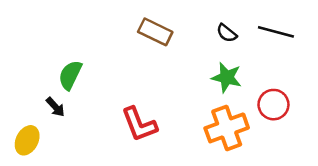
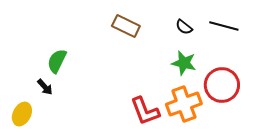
red circle: (273, 105) -> (222, 85), size x1.4
red L-shape: (139, 124) -> (145, 111), moved

